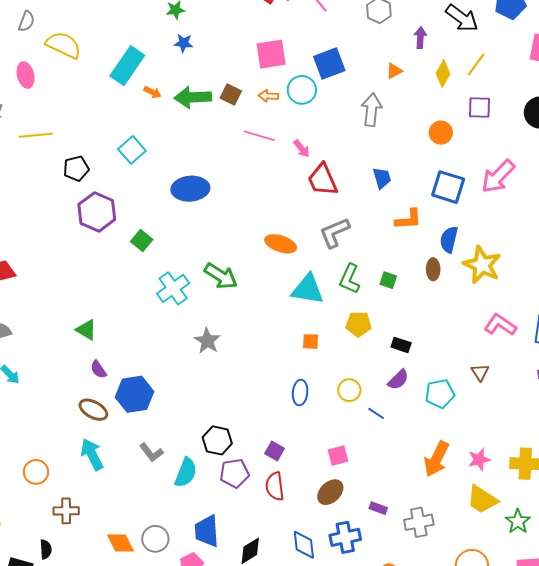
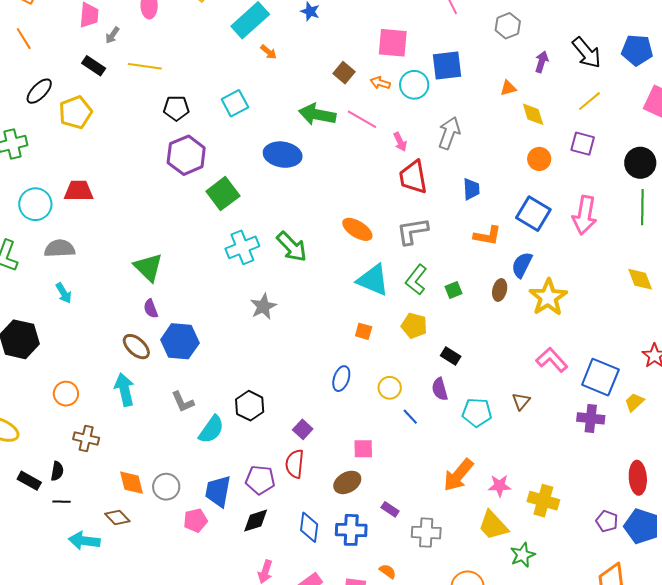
yellow diamond: (443, 74) -> (533, 114), moved, turned -60
green arrow: (193, 97) -> (317, 114), moved
gray arrow: (372, 110) -> (449, 133), moved
pink arrow: (498, 177) -> (584, 215), turned -48
green square: (142, 241) -> (223, 194), size x1.5
green square: (388, 280) -> (453, 290), turned 36
green triangle: (86, 330) -> (148, 267), size x1.4
purple semicircle: (398, 380) -> (440, 389), turned 105
purple pentagon: (234, 473) -> (260, 480), moved

